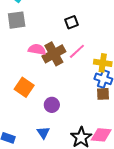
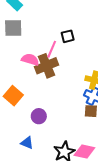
pink line: (77, 51) -> (52, 49), moved, turned -30
blue triangle: (43, 133) -> (27, 143), turned -40

